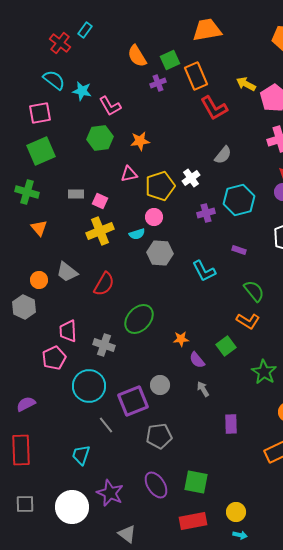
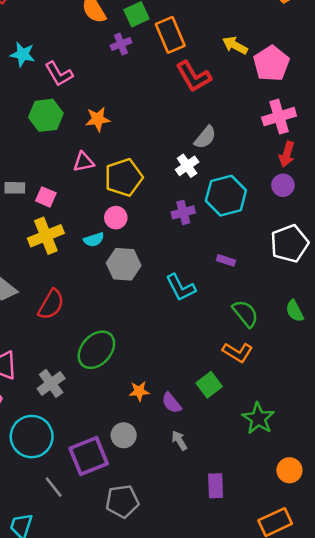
white cross: (191, 178) -> (187, 166), moved
orange star: (181, 339) -> (139, 391), moved
gray cross: (104, 345) -> (51, 383), turned 35

